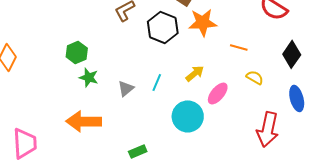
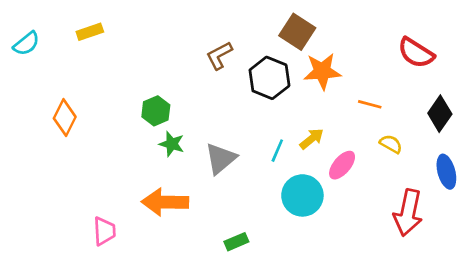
cyan line: (157, 82) -> (277, 151), moved
gray triangle: (126, 88) -> (221, 158), size x1.5
pink trapezoid: (25, 143) -> (104, 231), moved, size x0.7

